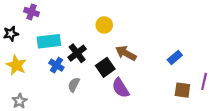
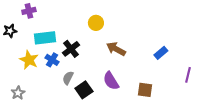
purple cross: (31, 12) -> (29, 11), turned -32
yellow star: (16, 65) -> (29, 60), moved
black square: (105, 67) -> (84, 90), moved
brown square: (182, 90) -> (145, 90), moved

